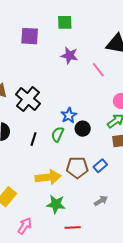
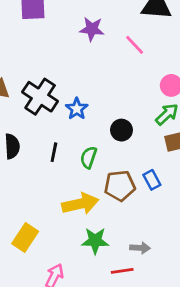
blue star: (69, 115) -> (77, 109), moved
green semicircle: (58, 134) -> (89, 157), moved
blue rectangle: (100, 166) -> (152, 180), turned -72
gray arrow: (101, 201) -> (140, 248), moved, turned 40

